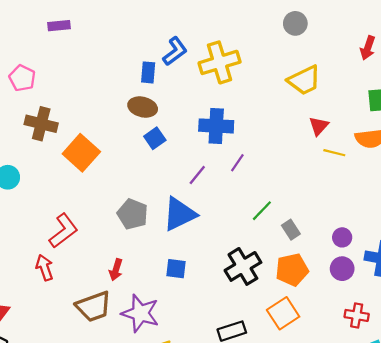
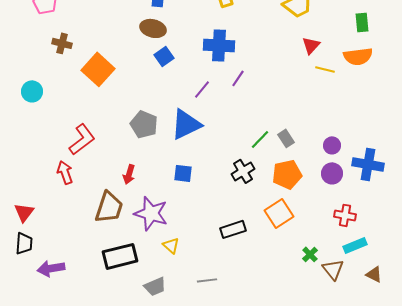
brown cross: (41, 124) -> (62, 43), size x0.7
green line: (262, 211) -> (260, 139), moved
black cross: (243, 266) -> (243, 171), size x0.7
brown trapezoid: (94, 307) -> (109, 207), turned -52

